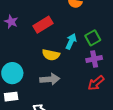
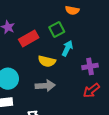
red rectangle: (43, 25) -> (29, 38), moved
green square: (93, 38) -> (57, 30), moved

